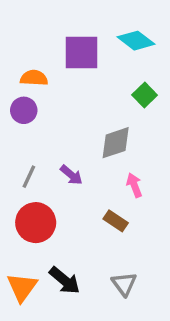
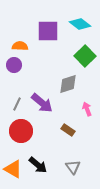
green square: (145, 95) -> (85, 56), size x1.5
purple arrow: (71, 175) -> (42, 103), size x1.6
pink arrow: (134, 185) -> (87, 109), moved
orange triangle: (22, 287) -> (13, 169), turned -36

